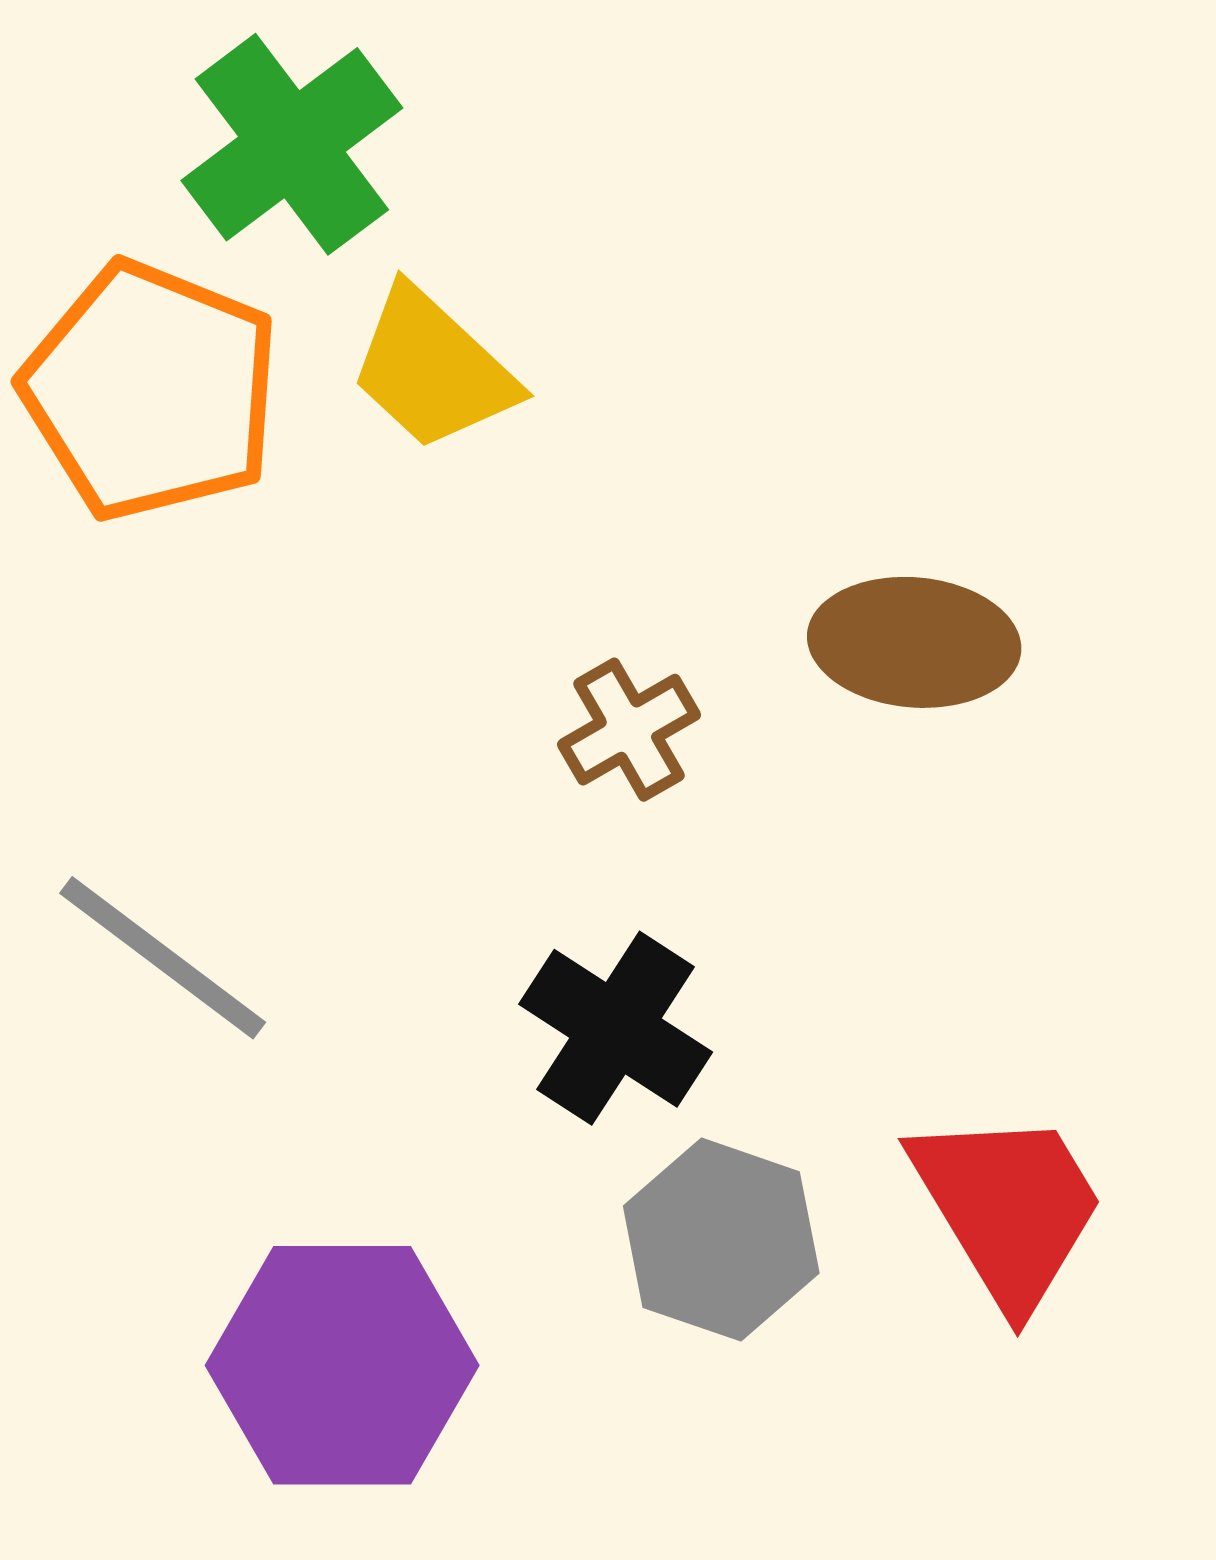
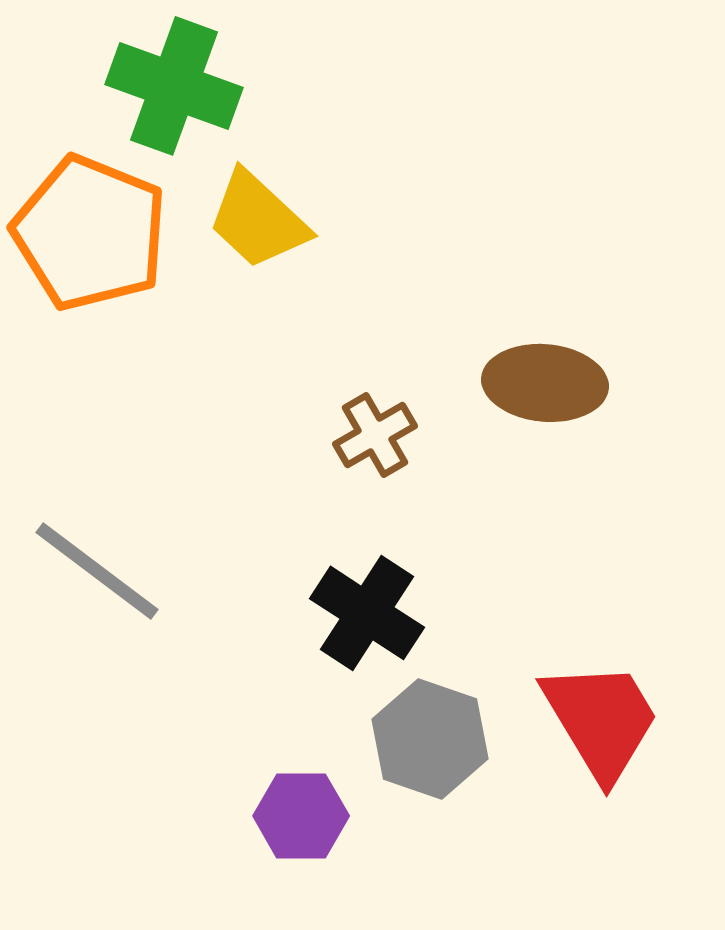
green cross: (292, 144) -> (174, 86), turned -33
purple hexagon: (342, 1365) -> (301, 816), moved, size x0.6

